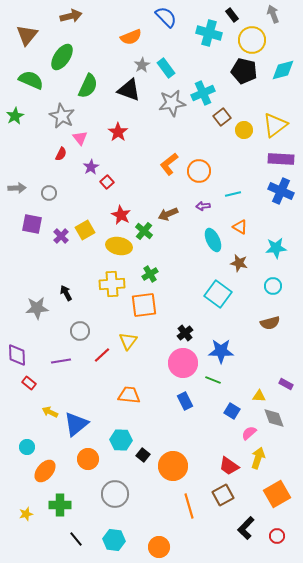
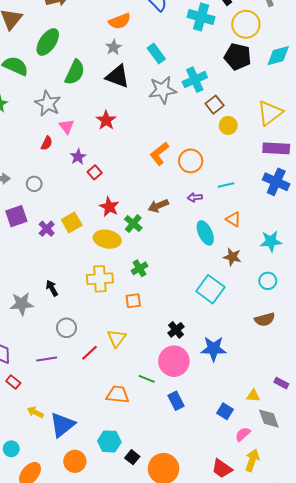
gray star: (142, 65) -> (113, 47), moved
yellow circle: (244, 130) -> (228, 125), moved
purple square: (32, 224) -> (16, 216), turned -30
orange square: (144, 305) -> (133, 301), size x0.6
green line: (213, 380) -> (147, 379), moved

